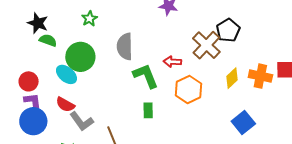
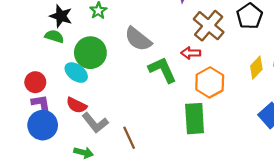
black star: (38, 23) -> (61, 16), moved
brown cross: (206, 45) -> (209, 26), moved
gray semicircle: (125, 46) -> (138, 39), turned -48
green rectangle: (148, 110) -> (195, 119), moved, size x1.8

